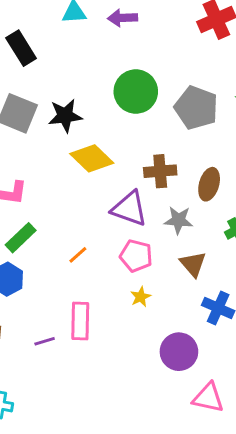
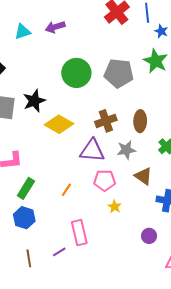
purple circle: (179, 352) -> (149, 236), size x0.6

